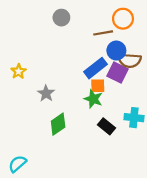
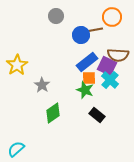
blue circle: (116, 51) -> (81, 35), moved
yellow star: (19, 71) -> (17, 65), size x1.5
cyan cross: (134, 118) -> (110, 80), moved, turned 36

